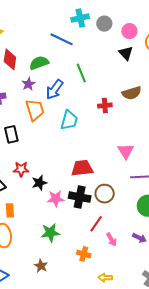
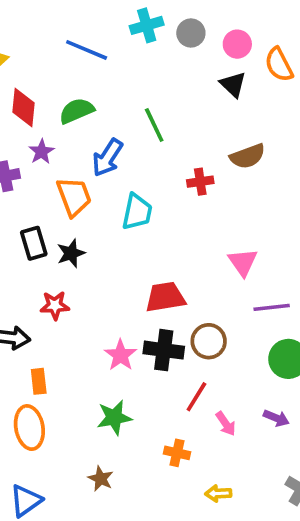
blue line: (62, 39) -> (87, 50), moved
purple star: (28, 84) -> (41, 152), moved
black star: (39, 183) -> (71, 253), moved
pink star: (56, 199) -> (120, 355), turned -30

